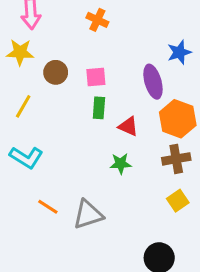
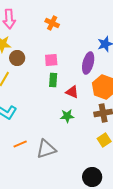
brown circle: (56, 72) -> (17, 58), moved
purple ellipse: (153, 82) -> (88, 63), turned 30
orange line: (48, 207) -> (20, 144), turned -56

